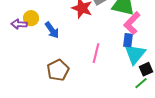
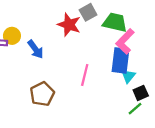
blue rectangle: (128, 40) -> (121, 60), size x1.6
cyan triangle: (135, 54) -> (128, 76), size x0.6

